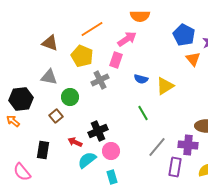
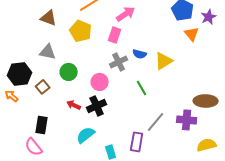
gray cross: (100, 80) -> (119, 62), moved
brown square: (56, 116) -> (43, 87), moved
red arrow: (75, 142) -> (74, 105), moved
pink circle: (111, 151) -> (100, 82), moved
purple rectangle: (175, 167) -> (137, 142), moved
pink semicircle: (22, 172) -> (34, 147), moved

